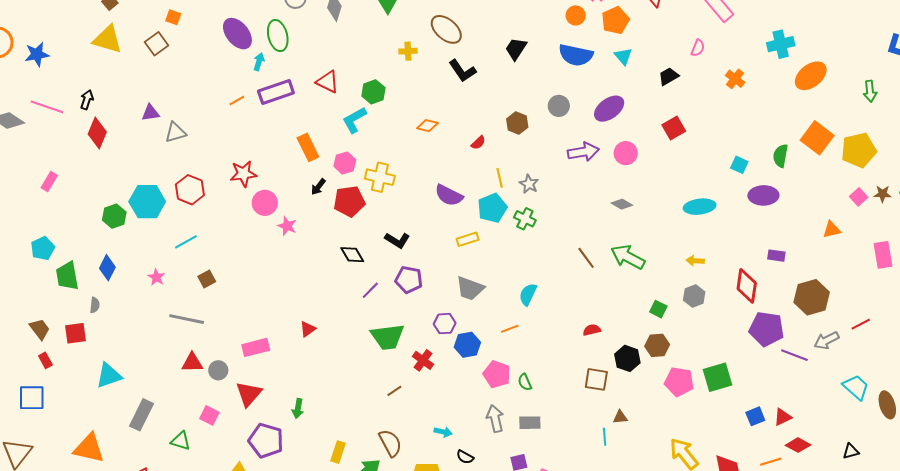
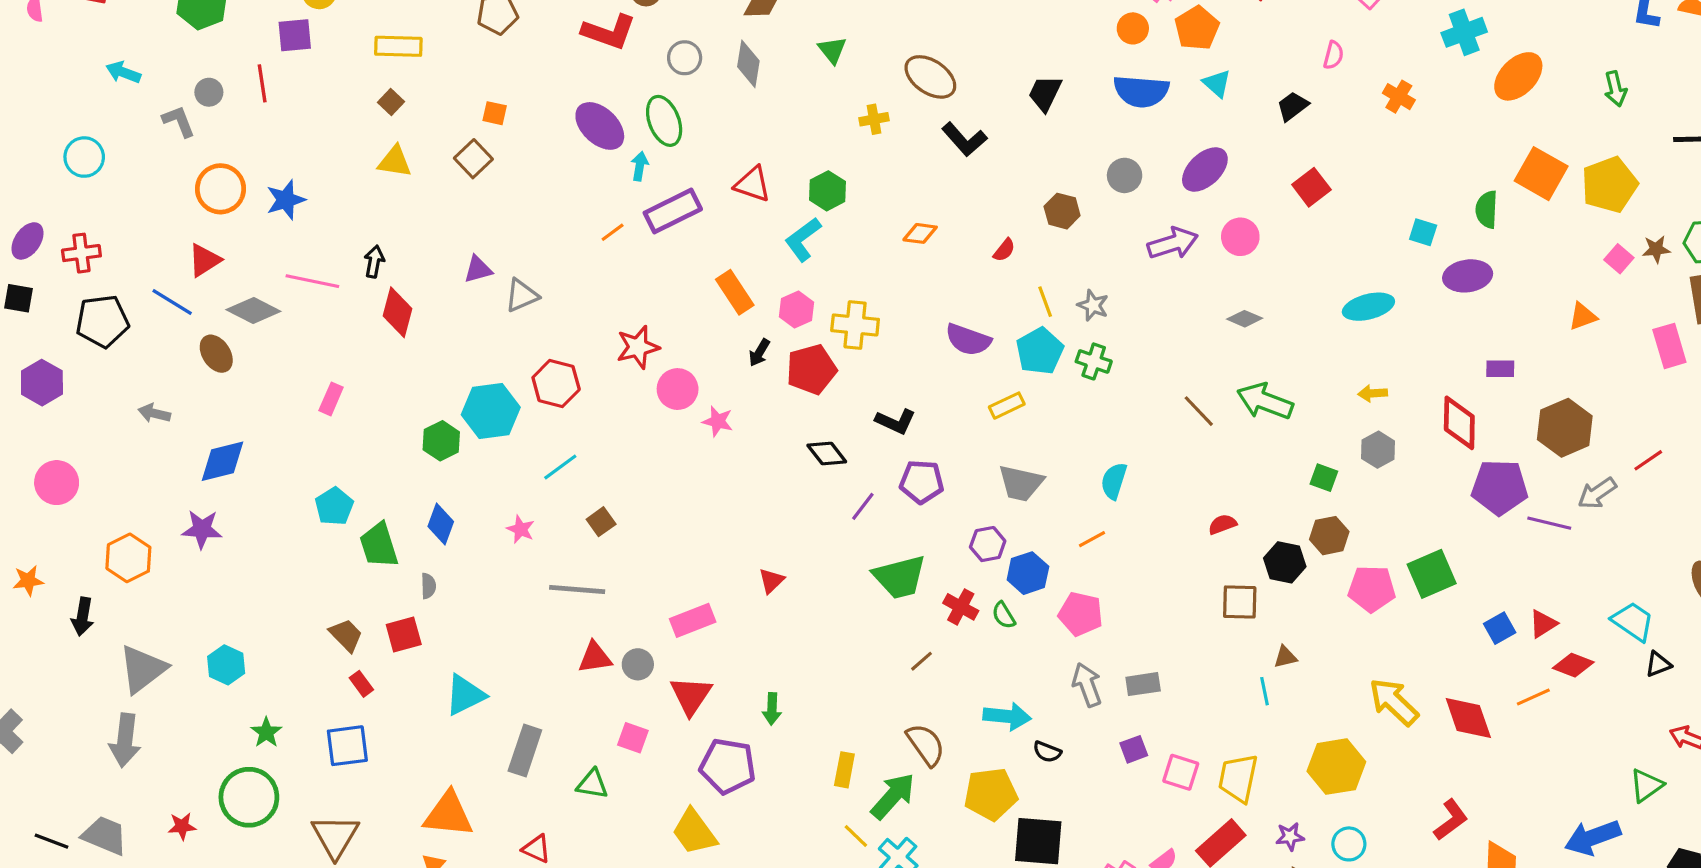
yellow triangle: (108, 39) -> (395, 162), size x0.7
green semicircle: (525, 382) -> (1004, 615), moved
cyan trapezoid: (856, 387) -> (1633, 621), moved
cyan arrow: (443, 432) -> (1007, 716), size x1.6

